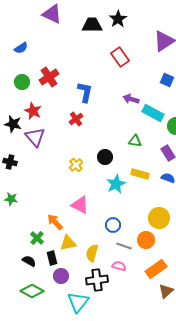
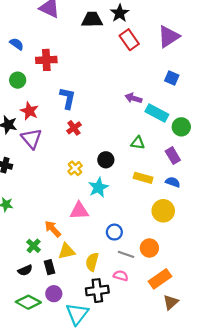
blue semicircle: (21, 48) -> (17, 44), turned -112
red rectangle: (120, 57) -> (129, 40), moved
red cross: (49, 77) -> (46, 60), moved, turned 30
blue L-shape: (85, 92) -> (68, 98), moved
red cross: (76, 119) -> (74, 128), moved
cyan star: (116, 184) -> (98, 187), moved
pink triangle: (80, 205) -> (79, 211), turned -30
yellow circle: (159, 218) -> (163, 211), moved
black semicircle: (29, 261) -> (25, 270), turned 128
purple circle: (61, 276) -> (54, 294), moved

